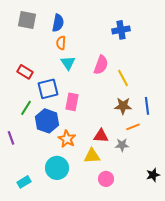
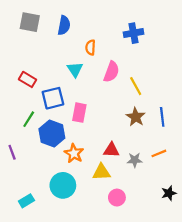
orange semicircle: (61, 43) -> (90, 47), moved
brown star: (123, 106) -> (136, 117), turned 30
orange line: (133, 127) -> (159, 153), moved

